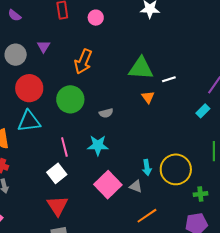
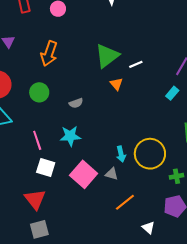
green triangle: (141, 68) -> (107, 56), turned -36
green circle: (70, 99) -> (39, 92), size x0.7
white square: (57, 173) -> (46, 168), moved, turned -30

